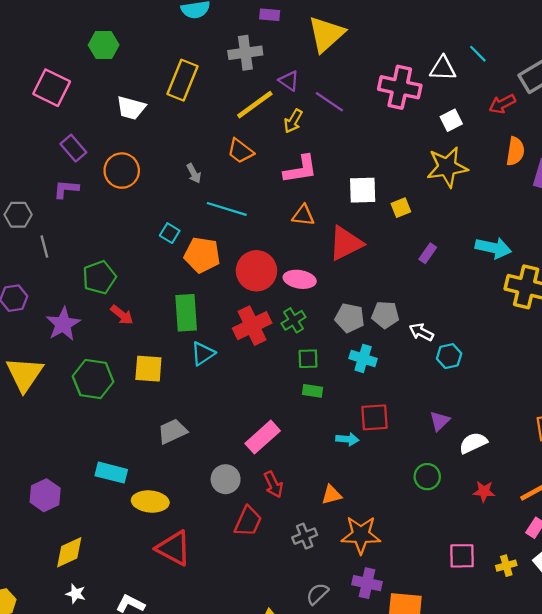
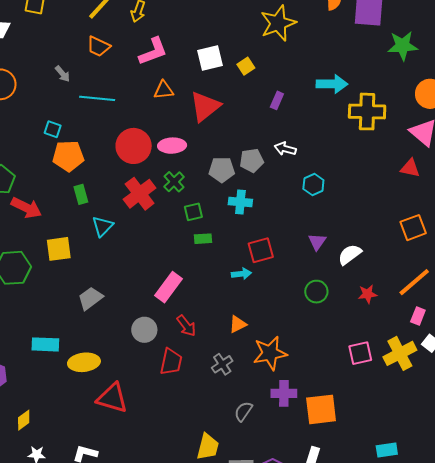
orange pentagon: (202, 255) -> (68, 156), moved
green rectangle: (186, 313) -> (81, 194), size x0.6
red arrow: (122, 315) -> (26, 208), size x1.4
white arrow: (421, 332) -> (285, 149), moved
yellow diamond: (69, 552) -> (24, 420), size x0.7
yellow cross: (506, 566) -> (400, 353), size x1.8

